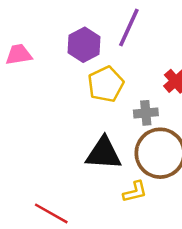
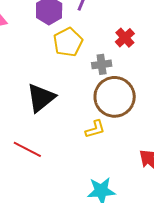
black triangle: (104, 153) -> (41, 98), moved, turned -40

